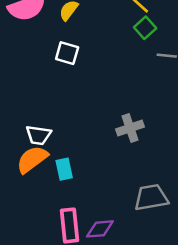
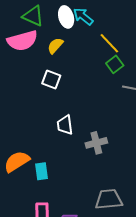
white trapezoid: (38, 135) -> (65, 125), moved, turned 70

